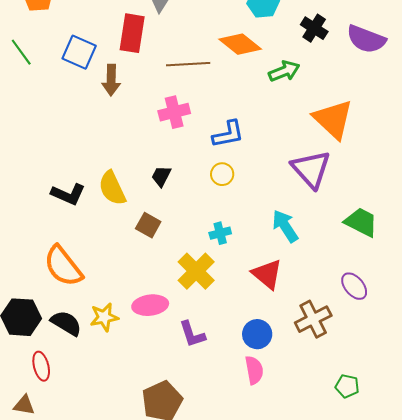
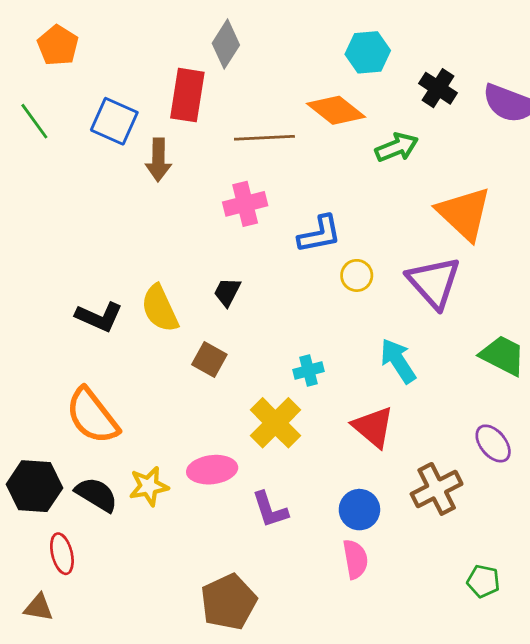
yellow circle: (222, 174) -> (357, 275), moved

